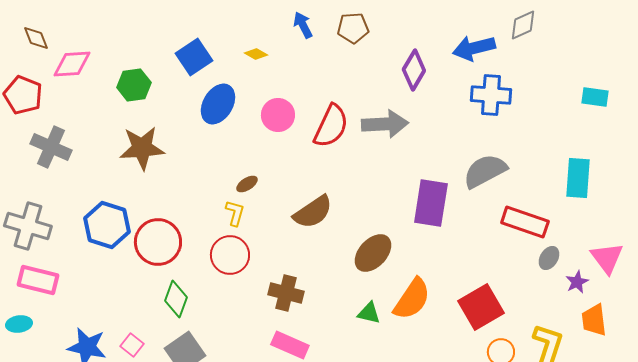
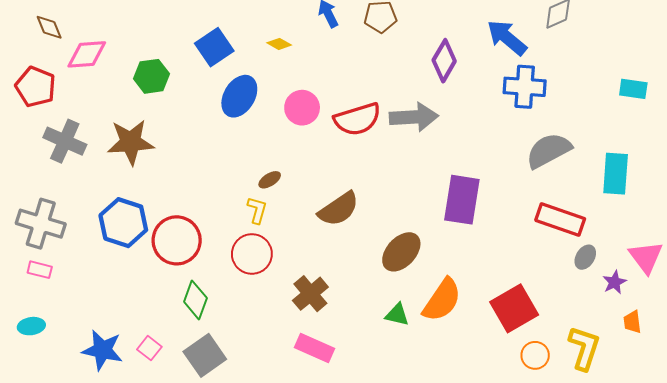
blue arrow: (474, 48) -> (507, 38), turned 54
red semicircle: (331, 126) -> (357, 119), turned 48
brown star: (142, 148) -> (131, 142), moved
gray semicircle: (485, 171) -> (549, 151), moved
pink rectangle: (38, 280) -> (40, 270), moved, size x0.6
brown cross: (286, 293) -> (310, 294), turned 36
orange trapezoid: (594, 320) -> (632, 322), size x0.7

